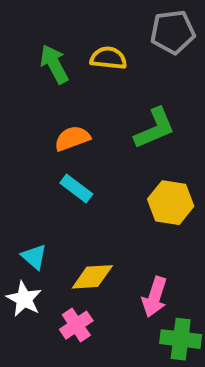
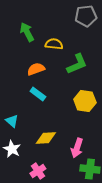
yellow semicircle: (108, 58) -> (54, 44), moved
cyan triangle: (34, 257) -> (12, 121), moved
pink cross: (76, 325) -> (38, 171), moved

